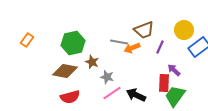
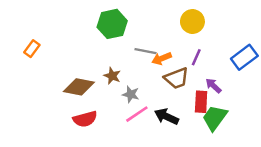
brown trapezoid: (144, 30) -> (176, 78), moved
yellow circle: (184, 30) -> (192, 21), moved
green hexagon: (73, 43) -> (112, 24), moved

